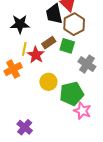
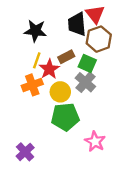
gray cross: (87, 64) -> (85, 82), moved
orange cross: (13, 69) -> (32, 85), moved
yellow circle: (48, 82) -> (60, 92), moved
green pentagon: (72, 94) -> (65, 117), moved

